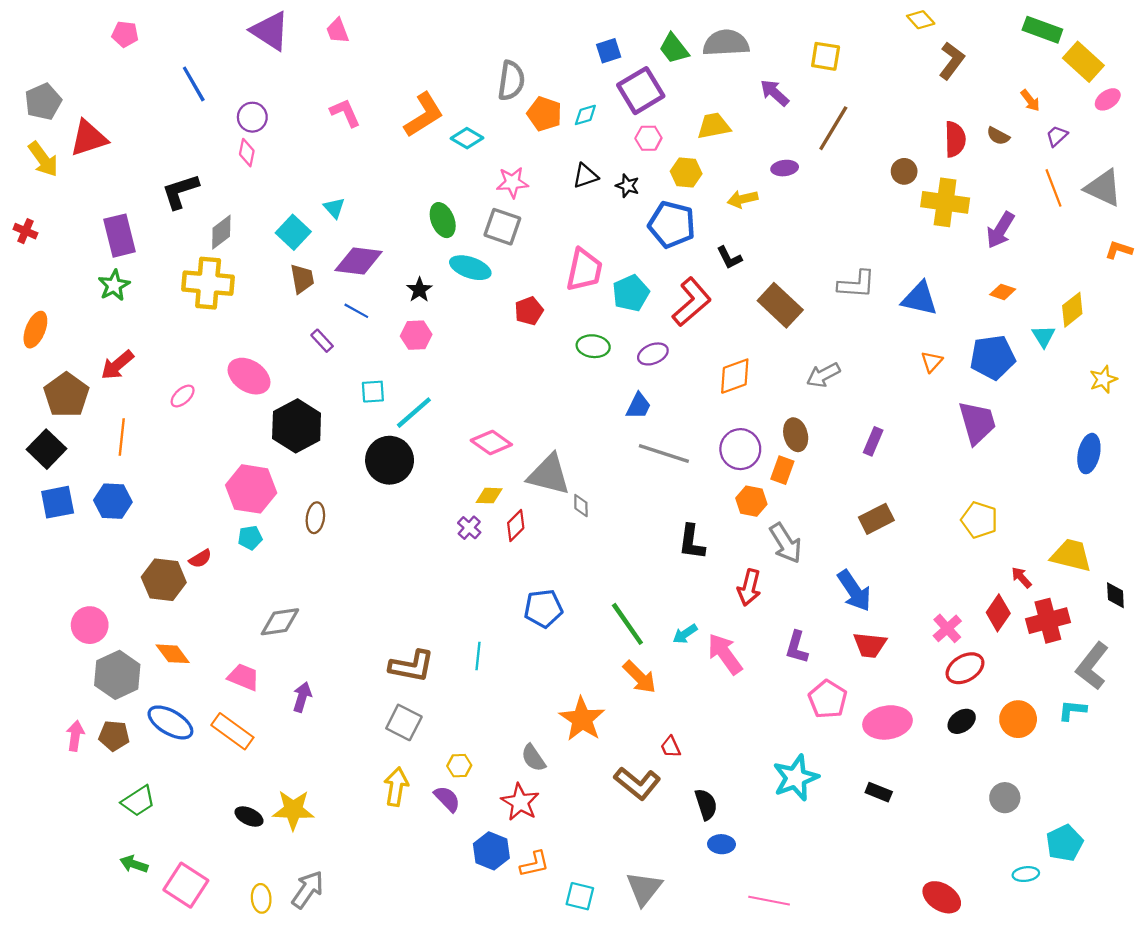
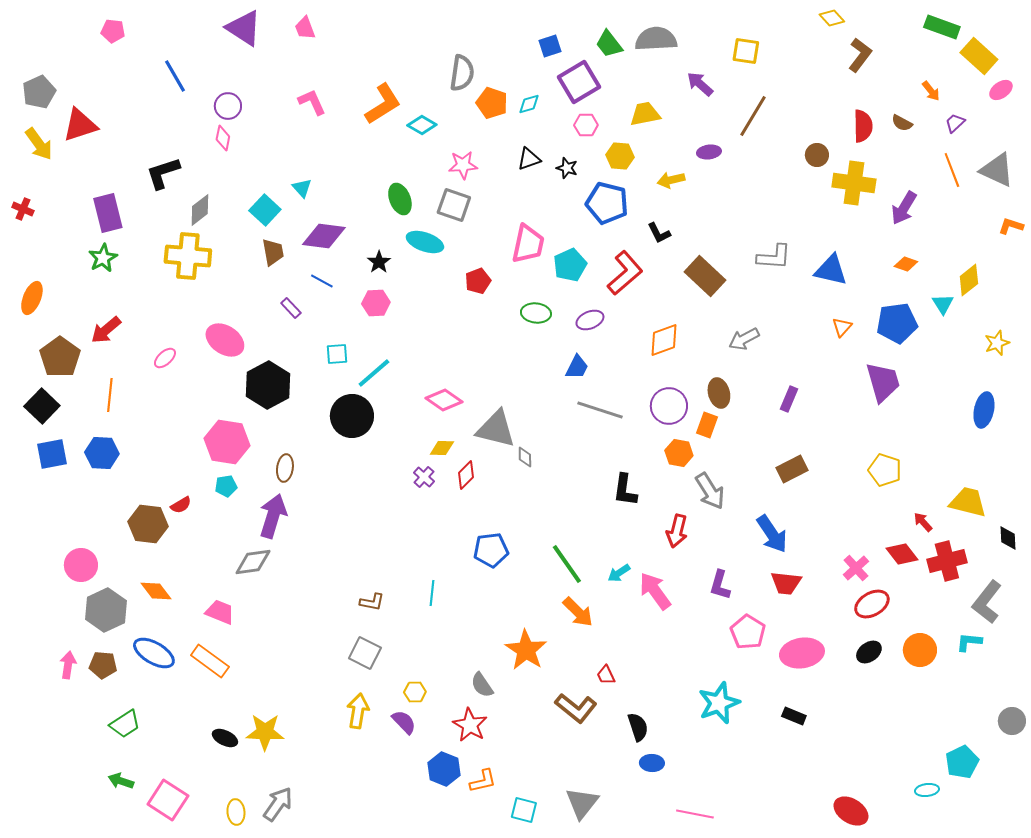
red diamond: (998, 613) -> (902, 554), turned -72
brown L-shape: (412, 666) -> (372, 602), size x0.6
purple arrow: (302, 697) -> (273, 516), moved, size x1.6
gray circle: (1005, 798) -> (1012, 721), moved

